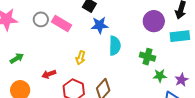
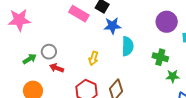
gray circle: (41, 19) -> (49, 52), moved
pink rectangle: (61, 24) -> (79, 14), moved
red arrow: (49, 74) -> (57, 68), moved, turned 40

